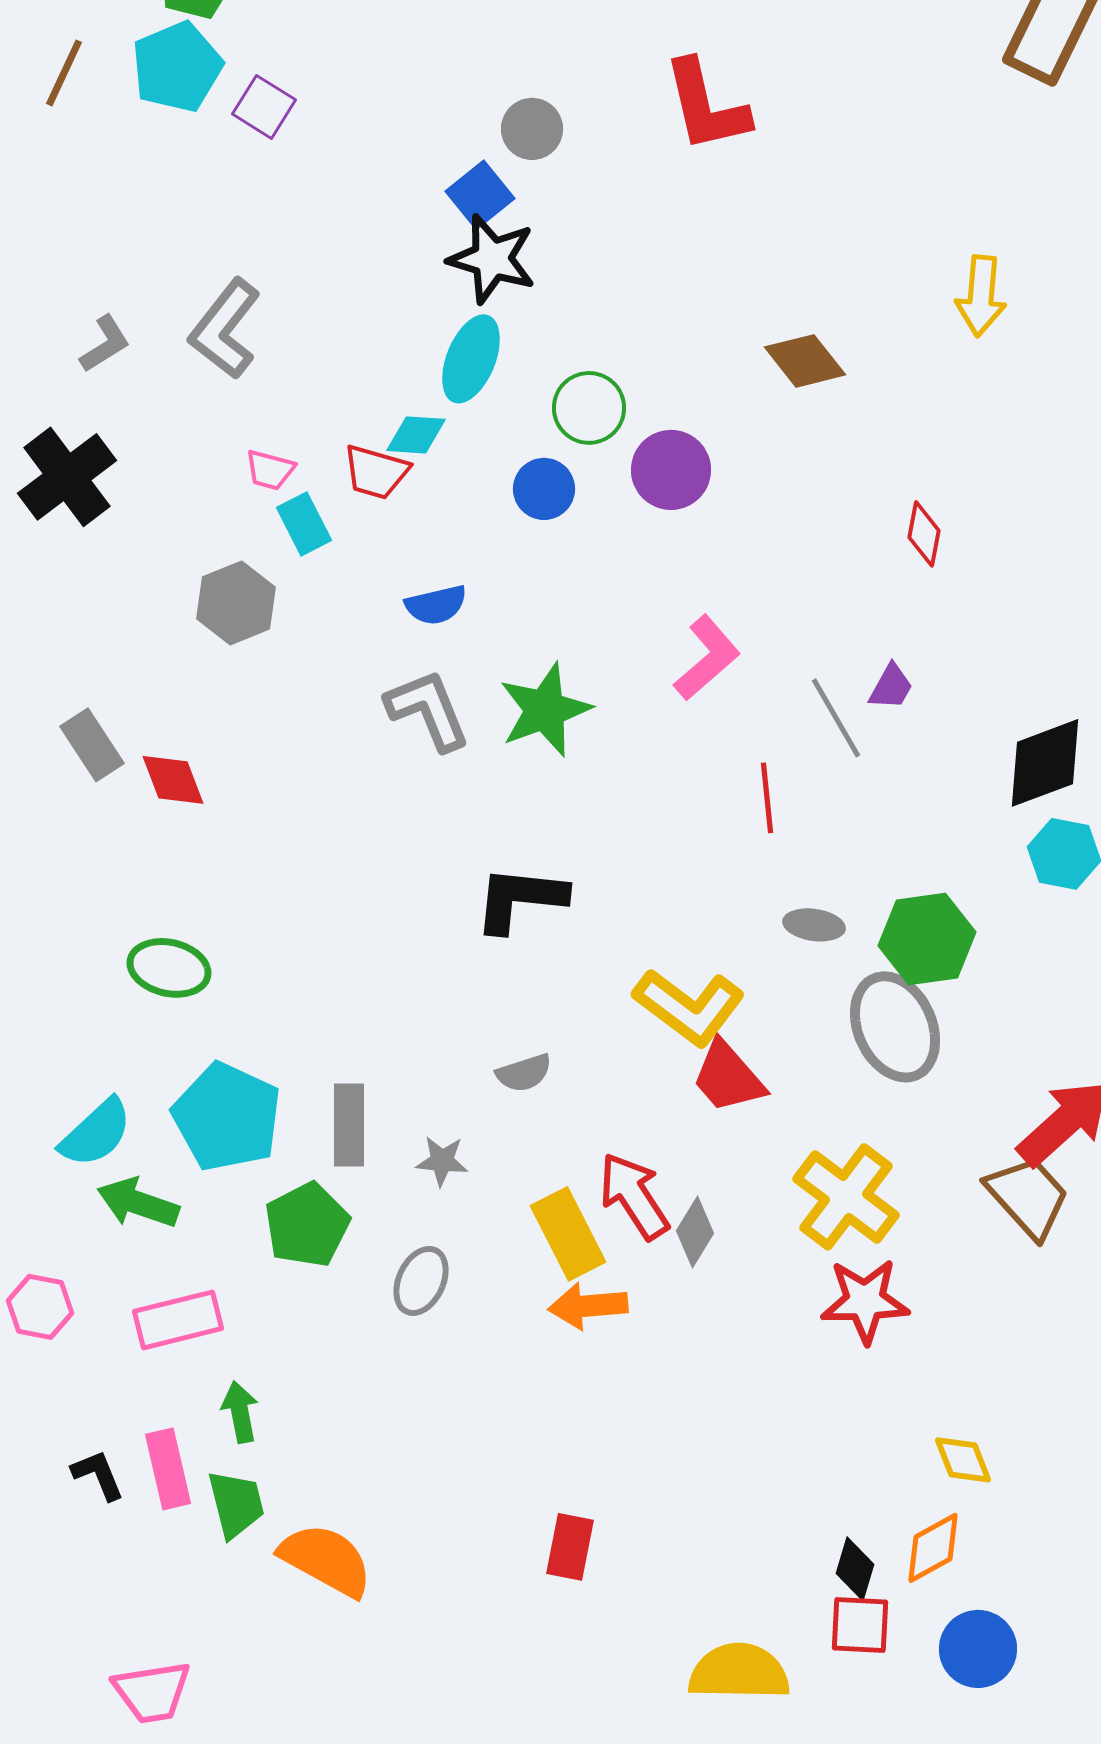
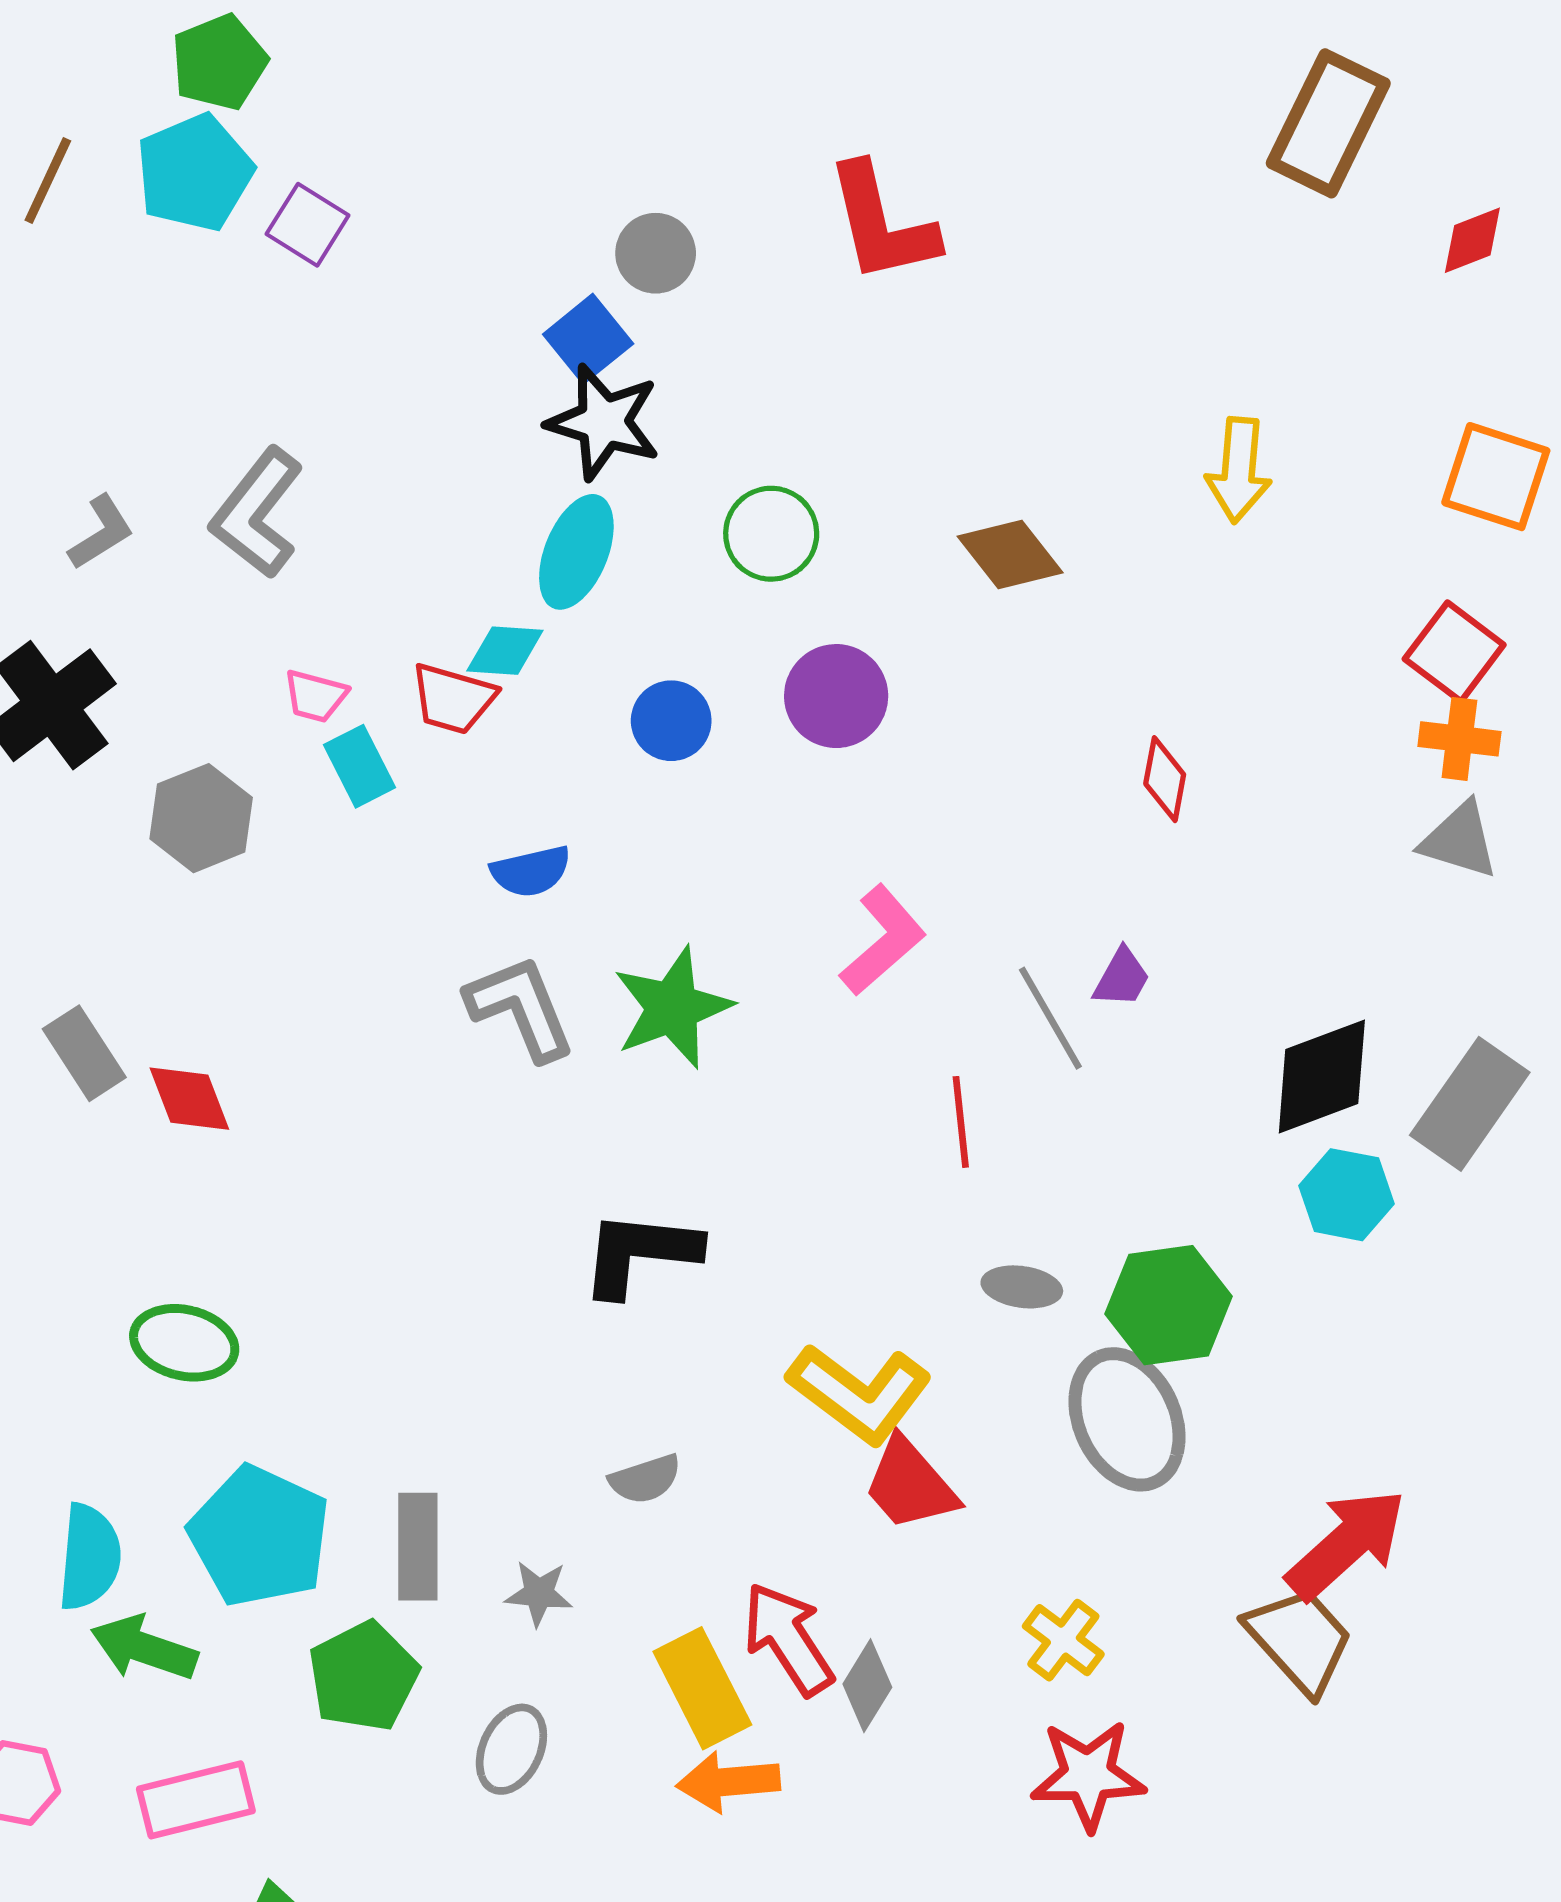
green circle: (589, 408) -> (771, 534), moved
gray hexagon: (236, 603) -> (201, 818), moved
cyan semicircle: (96, 1133) -> (89, 1557), turned -42
yellow cross: (846, 1197) -> (1063, 1640), size x0.6

